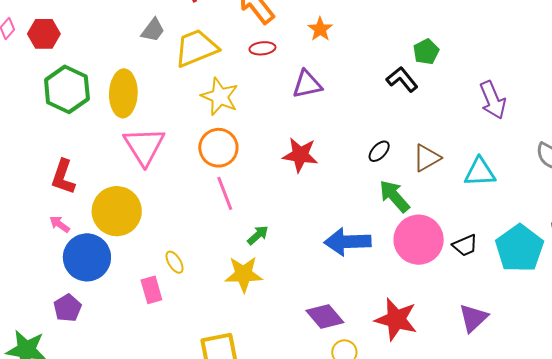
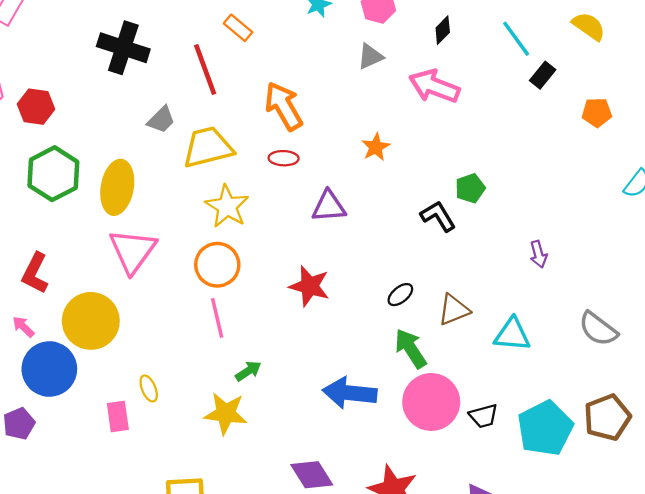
orange star: (320, 29) -> (376, 147), moved
purple arrow: (493, 100) -> (538, 254), size x0.6

